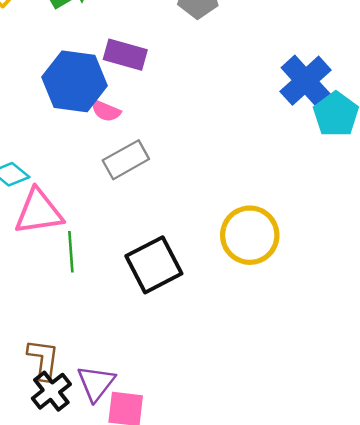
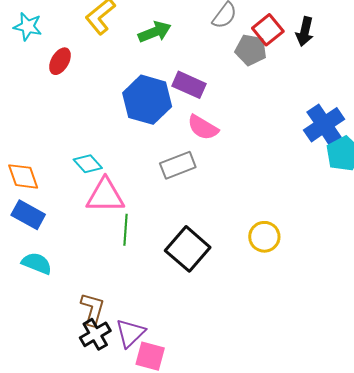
pink semicircle: (106, 111) -> (203, 128), moved, size x1.4
yellow circle: (250, 235) -> (264, 237), size x0.7
black square: (154, 265) -> (188, 249), turned -30

